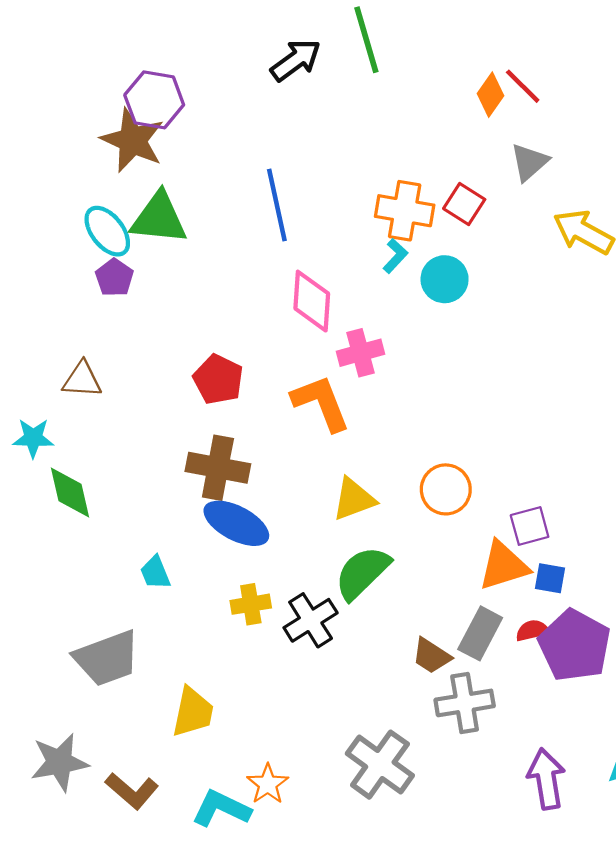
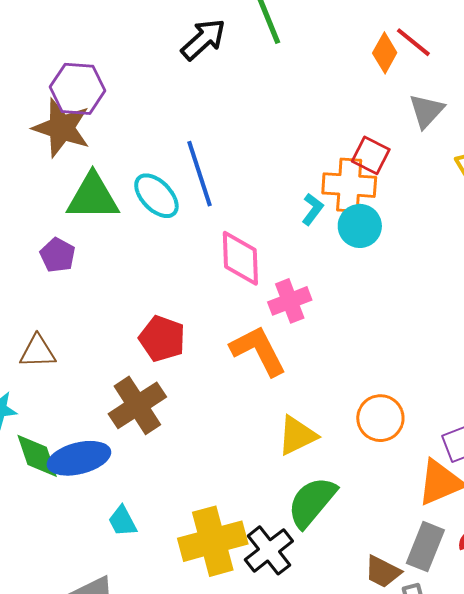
orange cross: (405, 211) -> (349, 185), moved
cyan ellipse: (107, 231) -> (156, 196), moved
brown cross: (218, 468) -> (137, 405), moved, turned -38
blue ellipse: (236, 523) -> (79, 458), moved, turned -36
yellow cross: (251, 604) -> (213, 541), size x1.8

